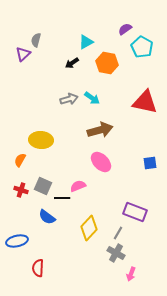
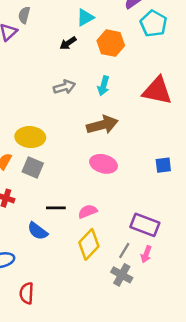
cyan arrow: (92, 98) -> (103, 86), moved, turned 70
pink ellipse: (101, 162) -> (103, 164), turned -30
gray square: (43, 186) -> (33, 168), moved
pink semicircle: (78, 186) -> (88, 211), moved
pink arrow: (131, 274) -> (146, 254), moved

